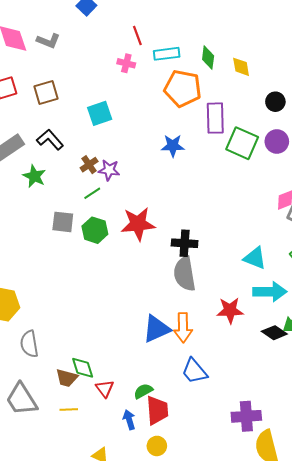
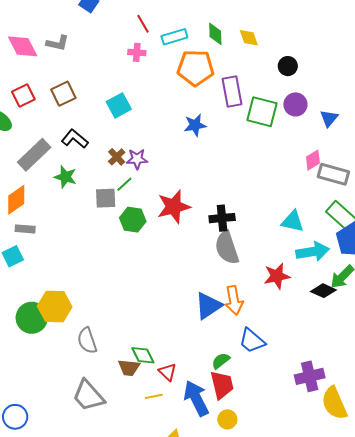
gray square: (63, 222) -> (106, 198), moved
green semicircle: (143, 391) -> (221, 361), moved
yellow line: (69, 410) -> (154, 396), moved
blue arrow: (129, 420) -> (196, 398), size x1.8

